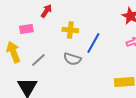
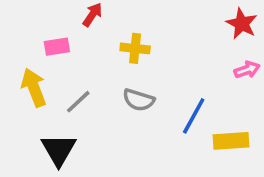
blue line: (93, 43) -> (194, 116), moved

